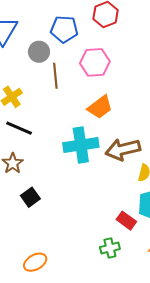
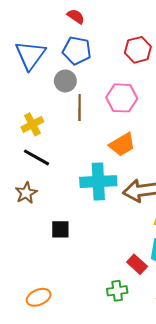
blue pentagon: (64, 29) -> (77, 51), moved
black square: (30, 197) -> (60, 229), moved, turned 30

